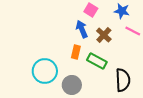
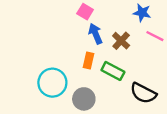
pink square: (91, 10) -> (85, 12), moved
black semicircle: (123, 80) -> (143, 93), turned 120

